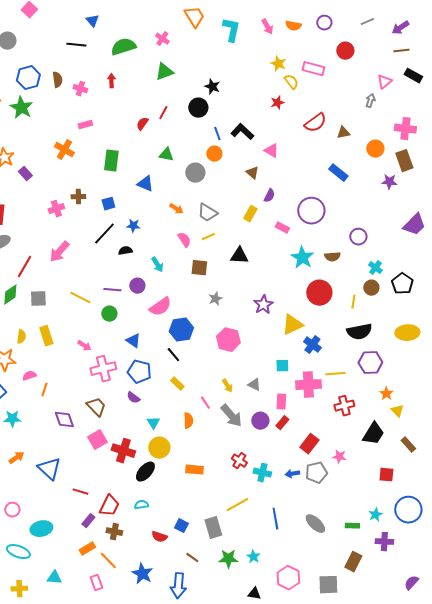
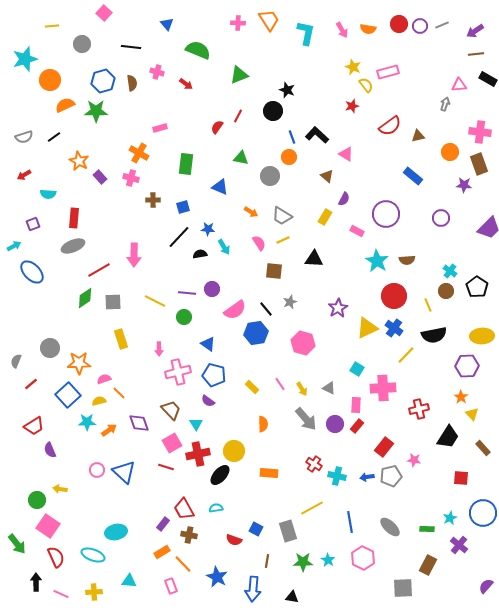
purple circle: (324, 23) -> (420, 26), moved
pink cross: (162, 39) -> (238, 23), moved, turned -32
black line: (76, 45) -> (131, 47), moved
green semicircle: (123, 47) -> (198, 50), turned 40
red circle: (345, 51) -> (399, 24), moved
pink rectangle: (313, 69) -> (388, 72), turned -30
red arrow: (111, 81) -> (186, 84), turned 128
pink triangle: (384, 82) -> (459, 85), turned 35
pink cross: (80, 89) -> (157, 72), moved
green star: (21, 108) -> (96, 111), turned -30
pink cross: (56, 209) -> (131, 178), moved, turned 35
purple circle: (358, 237) -> (441, 218), moved
pink arrow: (59, 252) -> (134, 255), turned -40
cyan arrow: (157, 265) -> (224, 247), moved
red line: (24, 267) -> (99, 270), turned 30
yellow line: (353, 302) -> (428, 305), turned -32
yellow semicircle: (21, 337) -> (99, 401), moved, turned -112
blue cross: (312, 345) -> (394, 328), moved
pink arrow: (84, 346) -> (159, 349), turned 56
black line: (173, 355) -> (266, 309), moved
purple hexagon: (370, 363) -> (467, 366), moved
cyan square: (282, 366) -> (357, 369), turned 32
yellow line: (335, 374) -> (406, 355), moved, turned -42
orange line: (44, 390) -> (119, 393), turned -64
pink line: (205, 403) -> (280, 384), moved
cyan triangle: (153, 423) -> (196, 424), moved
red cross: (123, 451) -> (198, 454), turned -30
orange arrow: (16, 458) -> (109, 430), moved
red line: (80, 492) -> (166, 467), moved
red trapezoid: (109, 506) -> (184, 509), turned 125
pink circle: (12, 510) -> (97, 470), moved
purple cross: (384, 542) -> (459, 545), turned 36
brown line: (192, 558) -> (267, 561), turned 64
pink hexagon: (288, 578) -> (363, 558), moved
black triangle: (254, 594) -> (292, 597), moved

